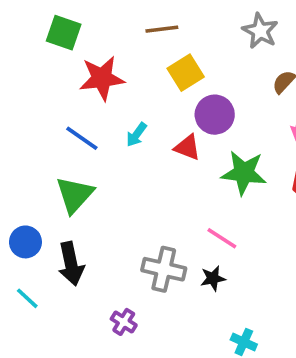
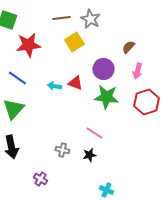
gray star: (260, 31) -> (90, 19), moved
purple circle: (215, 115) -> (103, 69), moved
cyan arrow: (136, 135) -> (54, 86), moved, turned 64
gray cross: (164, 269) -> (62, 150), size x0.6

